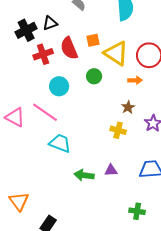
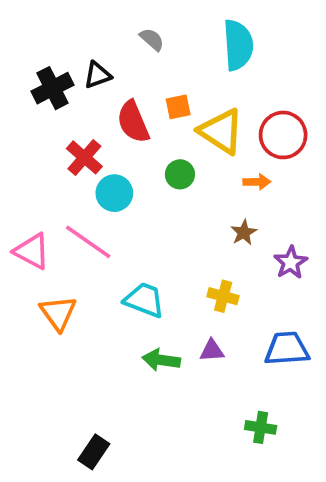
red cross: (43, 54) -> (84, 157), moved, turned -30
yellow cross: (118, 130) -> (223, 296), moved
cyan trapezoid: (60, 143) -> (144, 300), moved
orange triangle: (19, 201) -> (58, 313), moved

